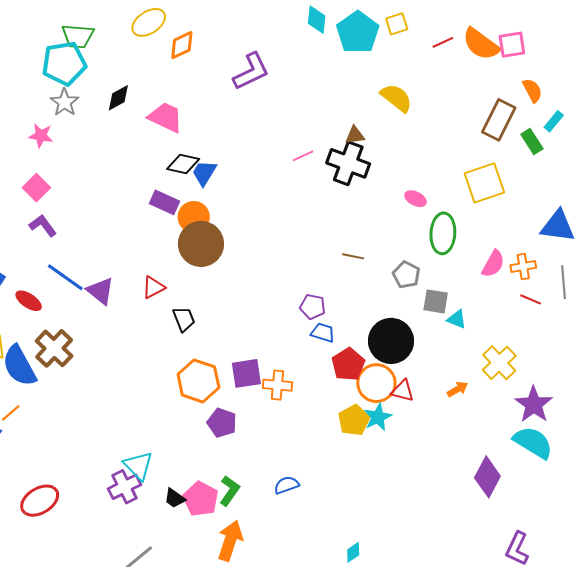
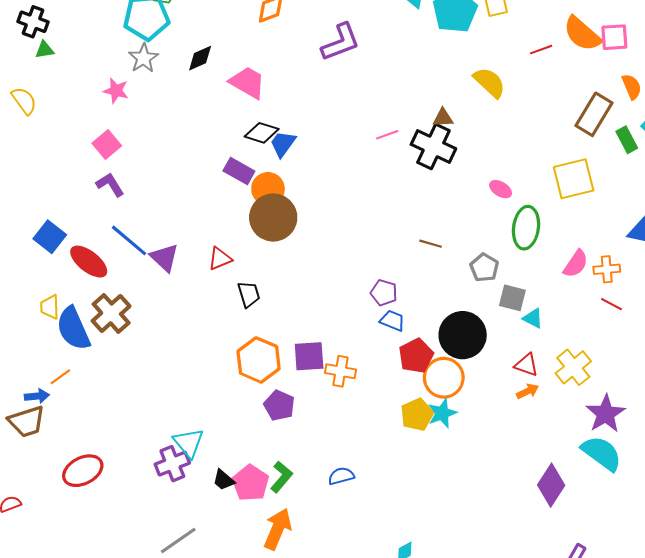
red line: (443, 42) -> (541, 50), moved
red ellipse: (29, 301) -> (89, 262), size x1.4
red triangle: (403, 391) -> (526, 365), moved

